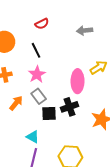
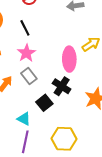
black cross: (69, 107) -> (62, 86), turned -36
black square: (49, 114) -> (44, 103), moved, turned -35

